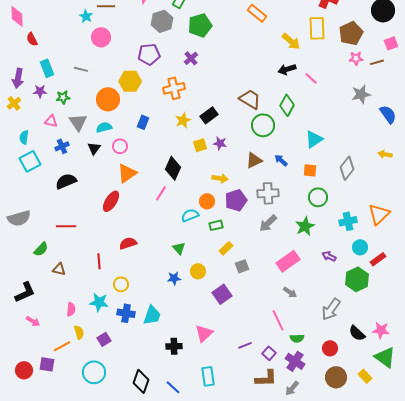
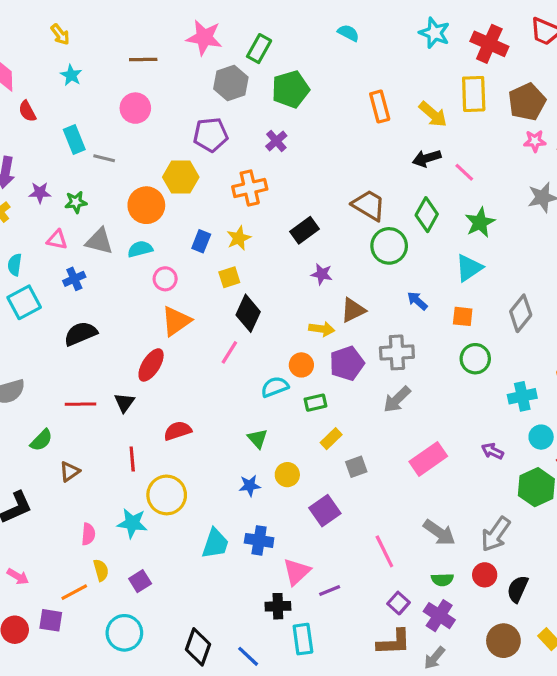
orange rectangle: (257, 13) -> (380, 107), moved, turned 36
cyan star: (86, 16) -> (71, 75), moved
cyan rectangle: (47, 68) -> (74, 139), moved
yellow star: (183, 120) -> (239, 238), moved
gray triangle: (78, 122) -> (99, 241), turned -42
yellow square: (200, 145) -> (229, 277), moved
black triangle: (94, 148) -> (124, 403), moved
brown triangle: (254, 160) -> (353, 310), moved
green star: (305, 226) -> (480, 222), moved
brown triangle: (59, 269) -> (70, 471), turned -48
yellow circle: (121, 284) -> (167, 495), size x1.6
gray arrow: (290, 292) -> (439, 533), moved, size x1.5
blue cross: (126, 313) -> (259, 540), moved
pink line: (278, 320) -> (384, 551), moved
pink arrow: (33, 321) -> (18, 576), moved
black semicircle: (357, 333) -> (518, 589), moved, turned 72
purple line: (245, 345) -> (330, 591), moved
black cross: (174, 346) -> (278, 606), moved
red circle: (330, 348) -> (485, 575), moved

